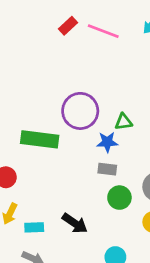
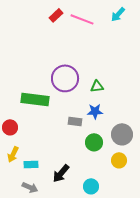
blue star: (107, 142) -> (95, 111), moved
gray rectangle: (107, 169) -> (75, 121), moved
black arrow: (75, 223) -> (61, 173), moved, turned 96

